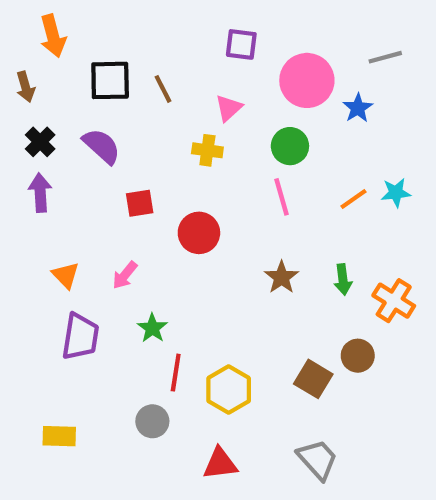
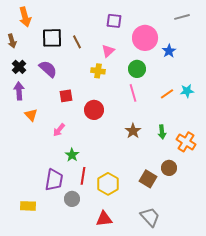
gray line: (385, 57) -> (182, 17), moved
orange triangle: (66, 275) -> (31, 115), moved
purple trapezoid: (80, 337) -> (54, 180), moved

